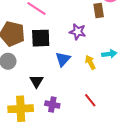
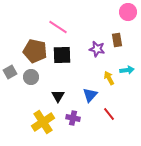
brown rectangle: (99, 11) -> (117, 40), moved
blue triangle: (63, 59) -> (90, 95), moved
yellow cross: (21, 109) -> (43, 122), turned -30

